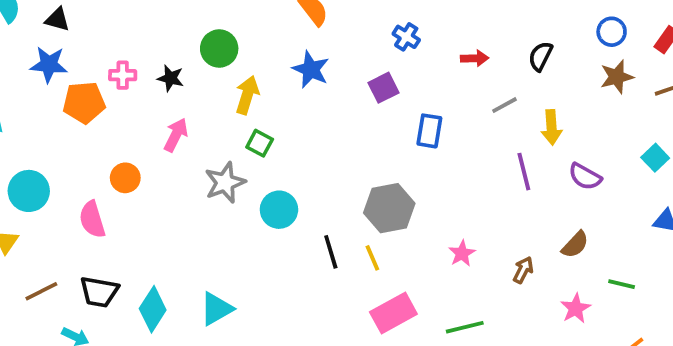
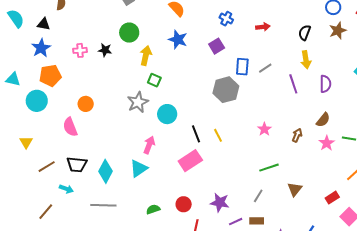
black semicircle: (540, 56) -> (305, 33), moved
blue star: (49, 65) -> (41, 48), turned -30
orange pentagon: (84, 102) -> (50, 76), moved
gray line: (504, 105) -> (265, 68), moved
pink arrow: (176, 135) -> (149, 145), moved
purple semicircle: (585, 177) -> (325, 84), turned -114
cyan circle: (29, 191) -> (37, 101), moved
gray hexagon: (389, 208) -> (226, 90), moved
pink star: (576, 308) -> (327, 143), moved
pink rectangle: (393, 313) -> (190, 161), moved

